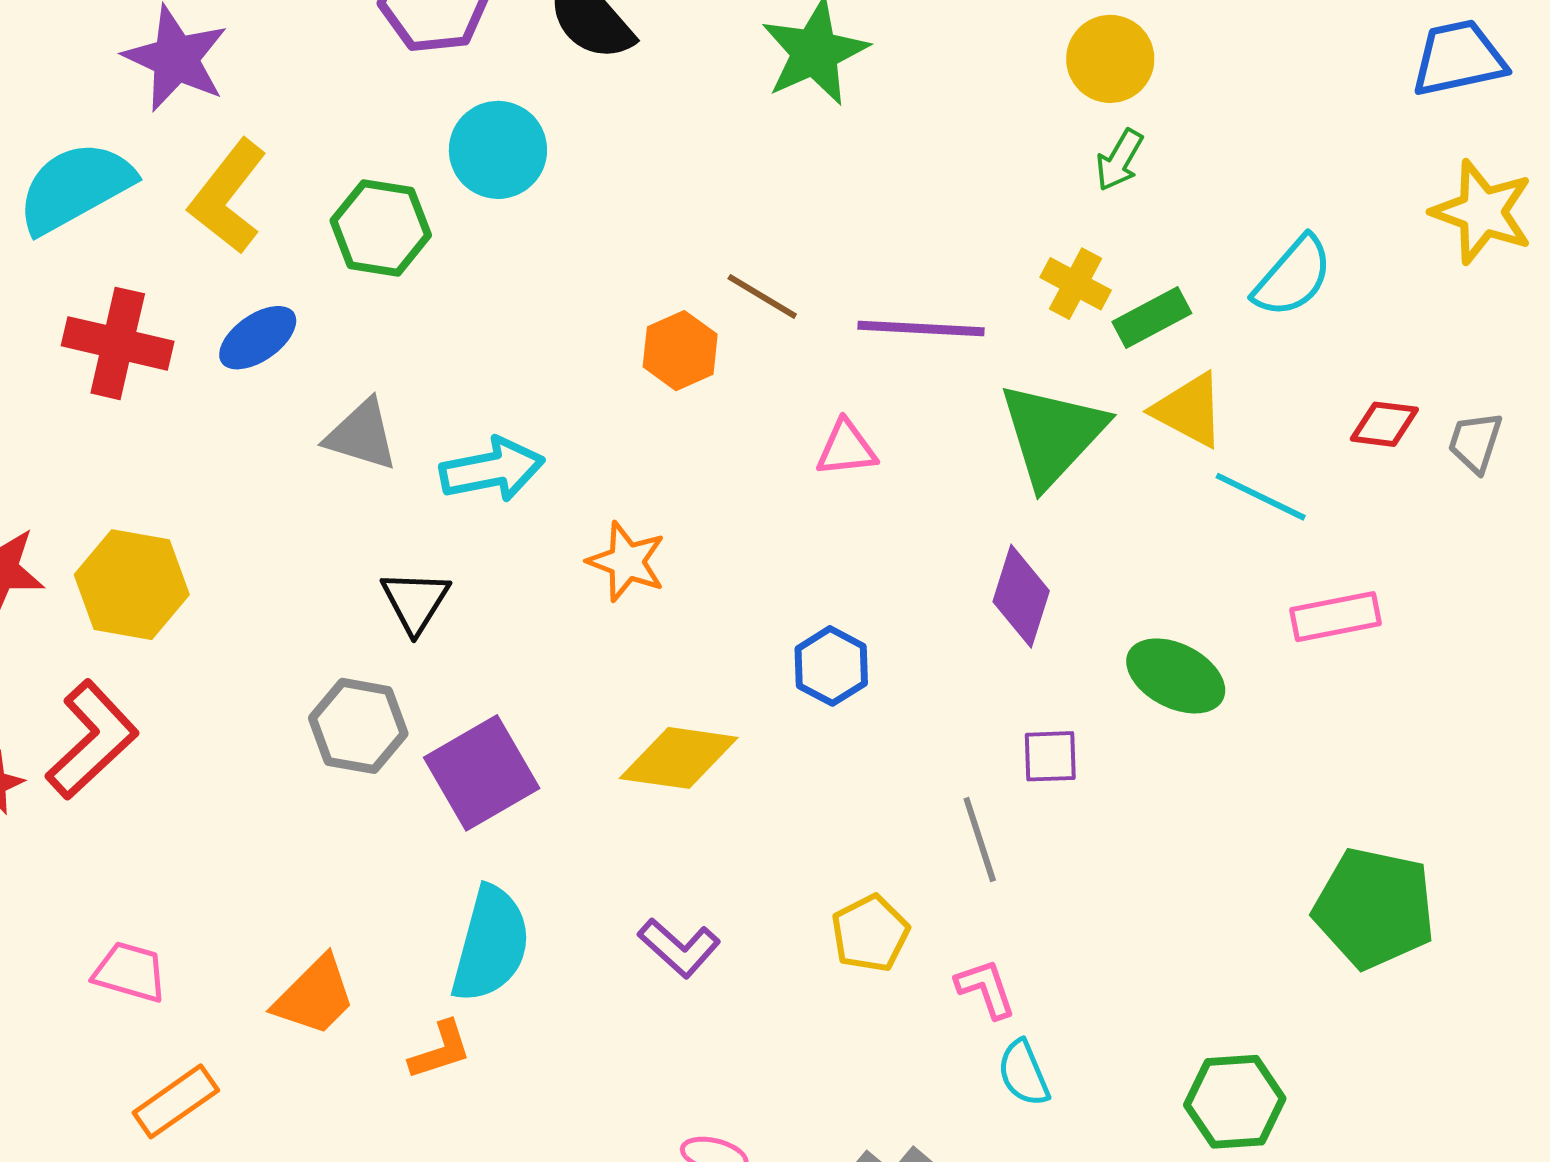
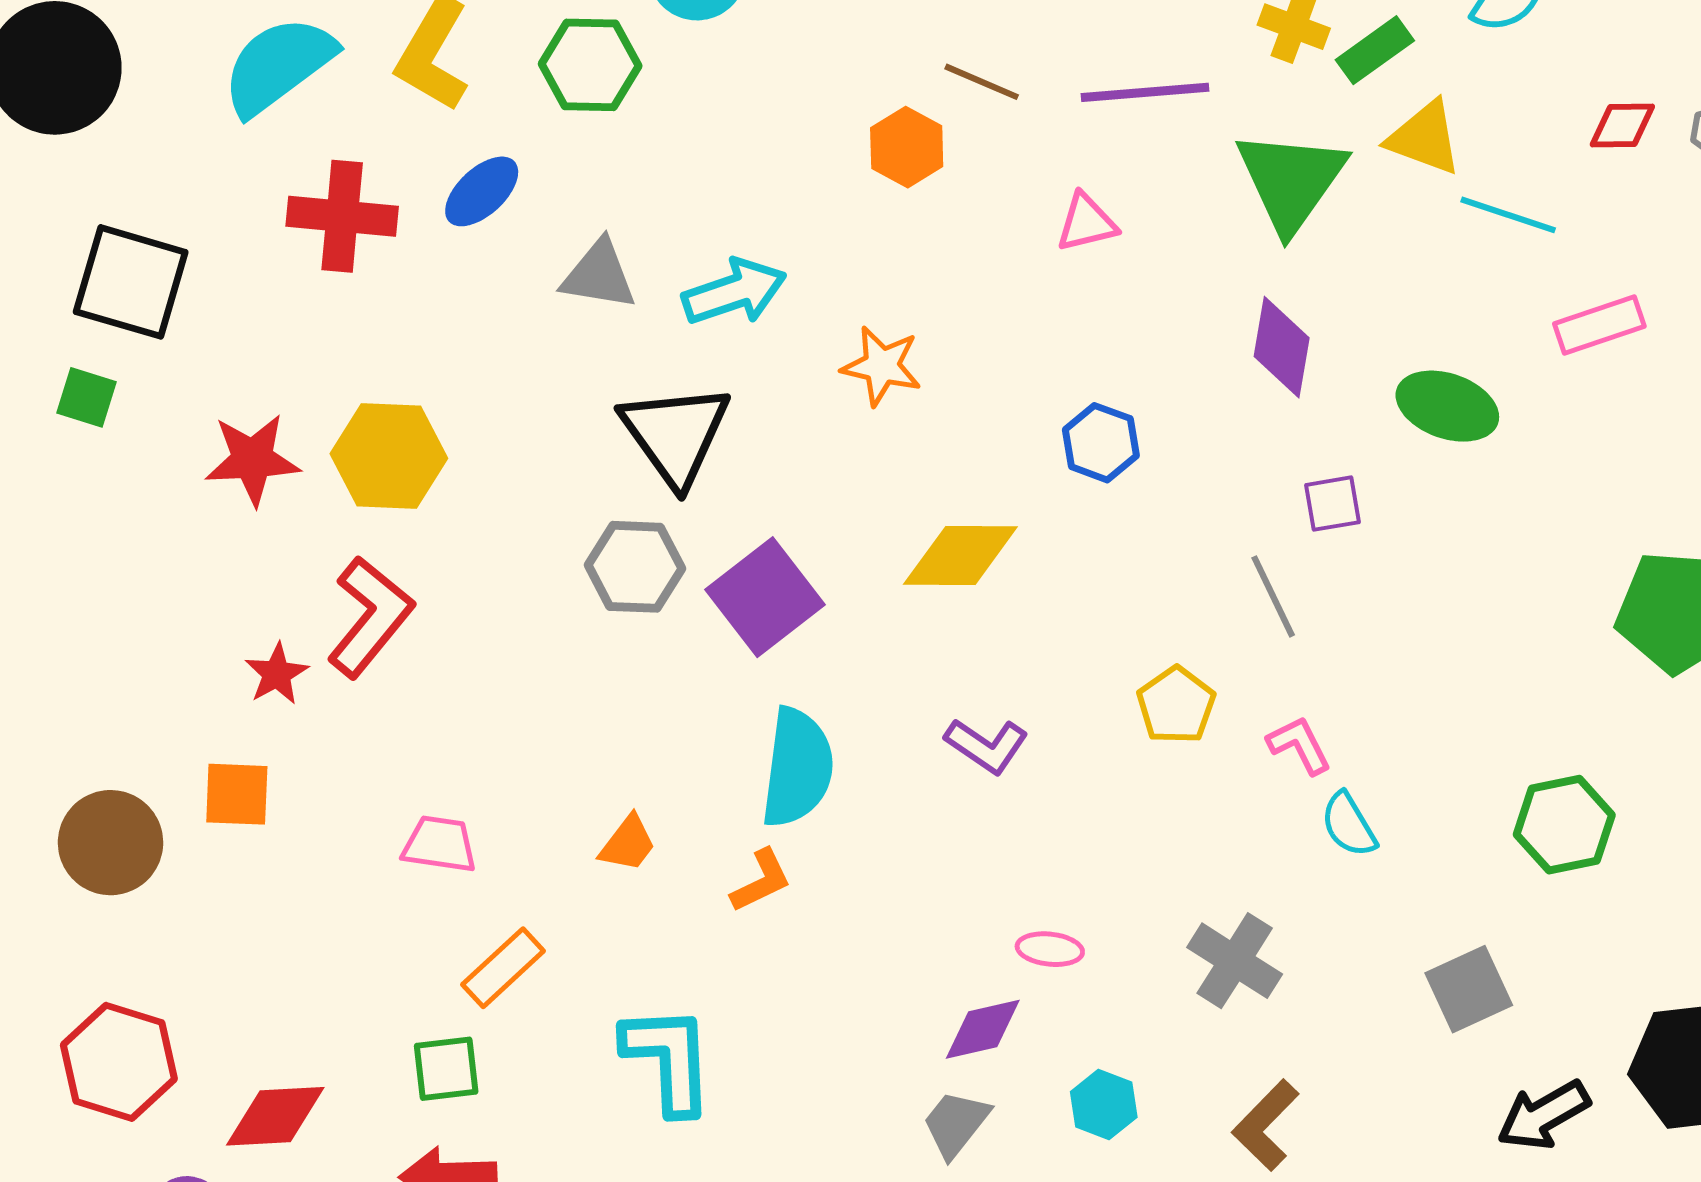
black triangle: (415, 601) -> (675, 434), size x1.6
orange trapezoid: (315, 996) -> (628, 844), size x0.7

